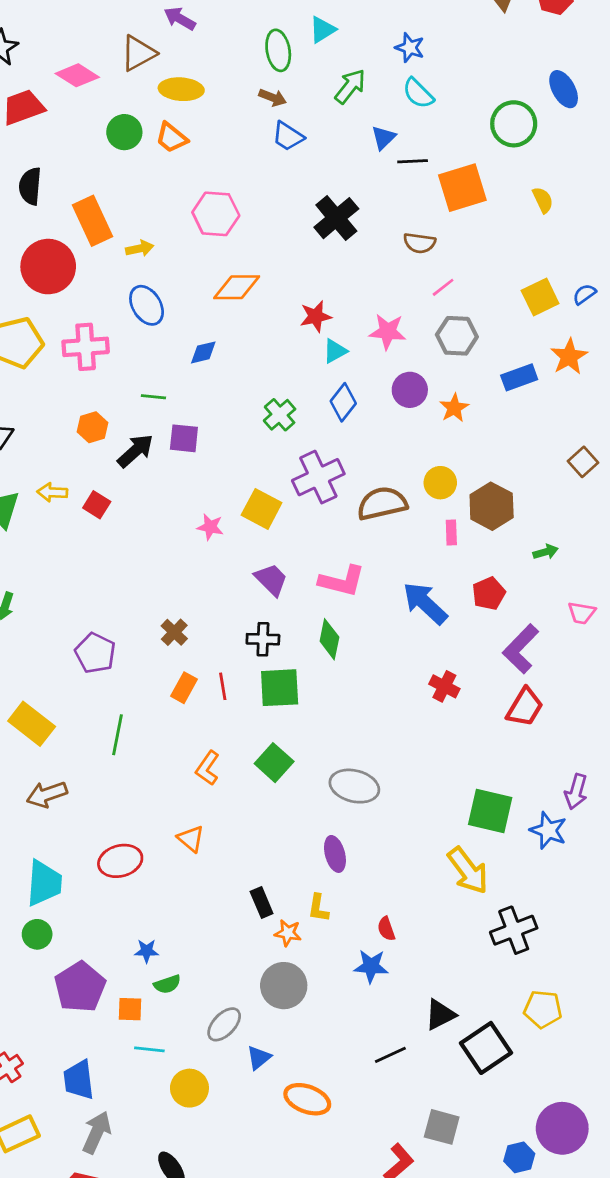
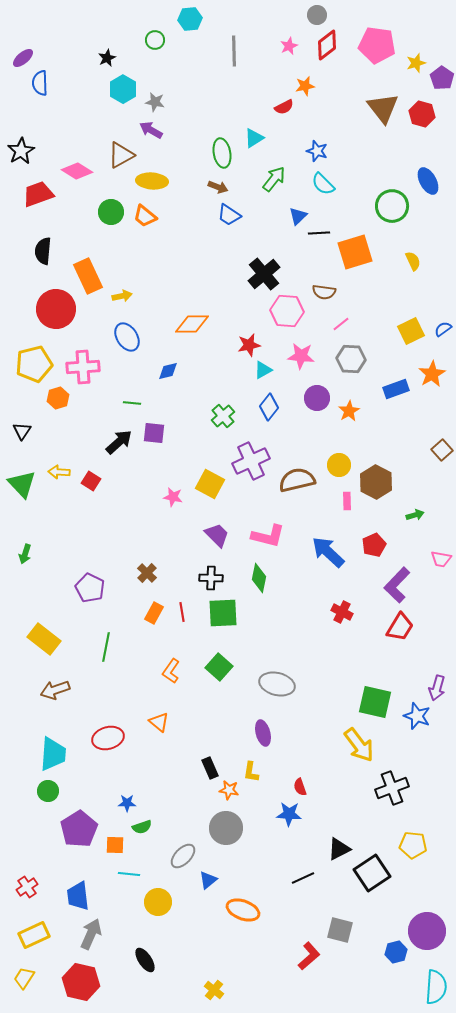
pink hexagon: (216, 214) -> (287, 311), moved
orange hexagon: (93, 427) -> (58, 398), moved

